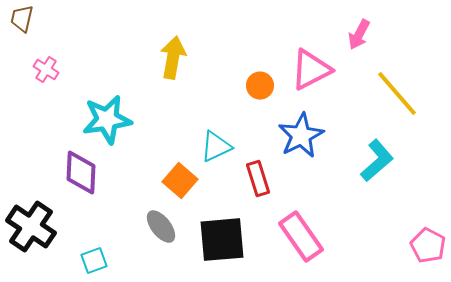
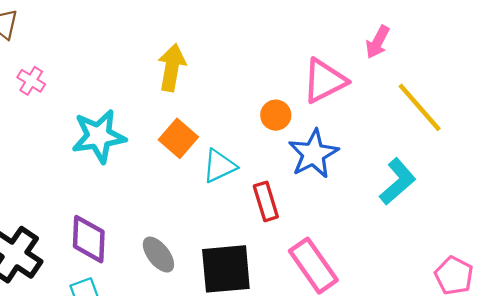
orange circle: (260, 86) -> (276, 115), moved
purple diamond: (81, 173) -> (89, 239), moved
orange square: (180, 181) -> (178, 138), moved

